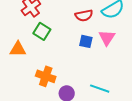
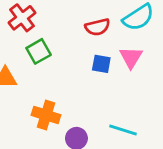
green square: (42, 31) -> (39, 51), turned 30

